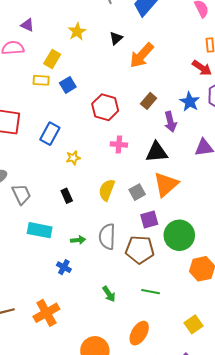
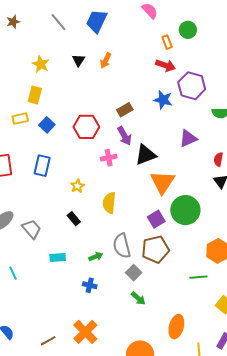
orange arrow: (142, 55) -> (106, 60), moved, size x0.6
yellow rectangle: (52, 59) -> (35, 95), moved
blue square: (68, 85) -> (47, 125), moved
brown rectangle: (149, 101) -> (125, 110), turned 35
purple arrow: (170, 122) -> (124, 136), moved
yellow star: (73, 158) -> (77, 186), moved
gray square: (137, 192) -> (134, 273), moved
cyan rectangle: (40, 230) -> (58, 257), size x0.7
green circle: (179, 235) -> (185, 210), moved
green line: (151, 292) -> (198, 277), moved

